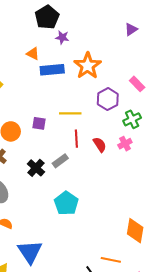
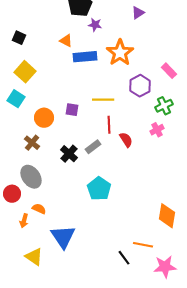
purple triangle: (131, 29) -> (138, 13), moved
red semicircle: (100, 145) -> (126, 140), moved

